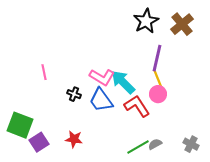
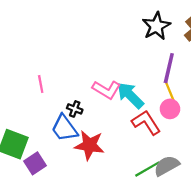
blue trapezoid: (101, 100) -> (64, 128), moved
red star: (74, 139) -> (89, 145), moved, size x1.5
gray semicircle: (155, 144) -> (167, 166), size x1.6

